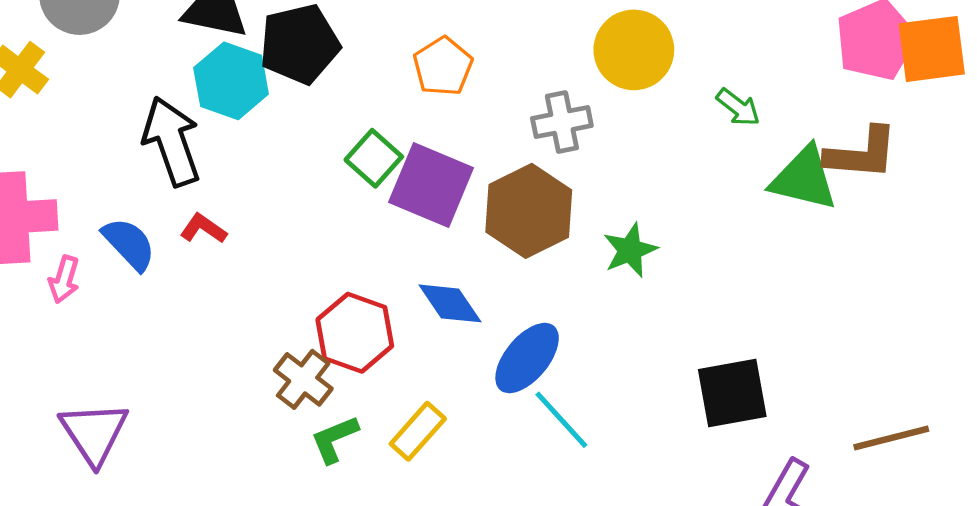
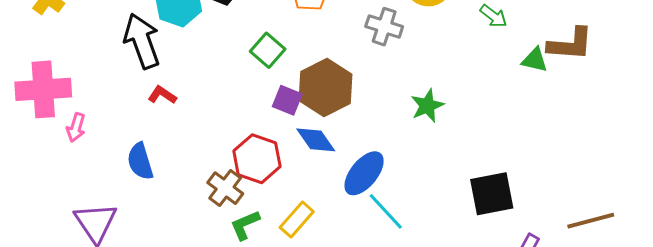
gray cross: (562, 122) -> (384, 27), turned 30
green triangle: (804, 179) -> (535, 60), size x0.6
purple square: (431, 185) -> (287, 100), moved, size x0.6
brown hexagon: (529, 211) -> (326, 88), moved
blue semicircle: (129, 244) -> (140, 161), moved, turned -153

